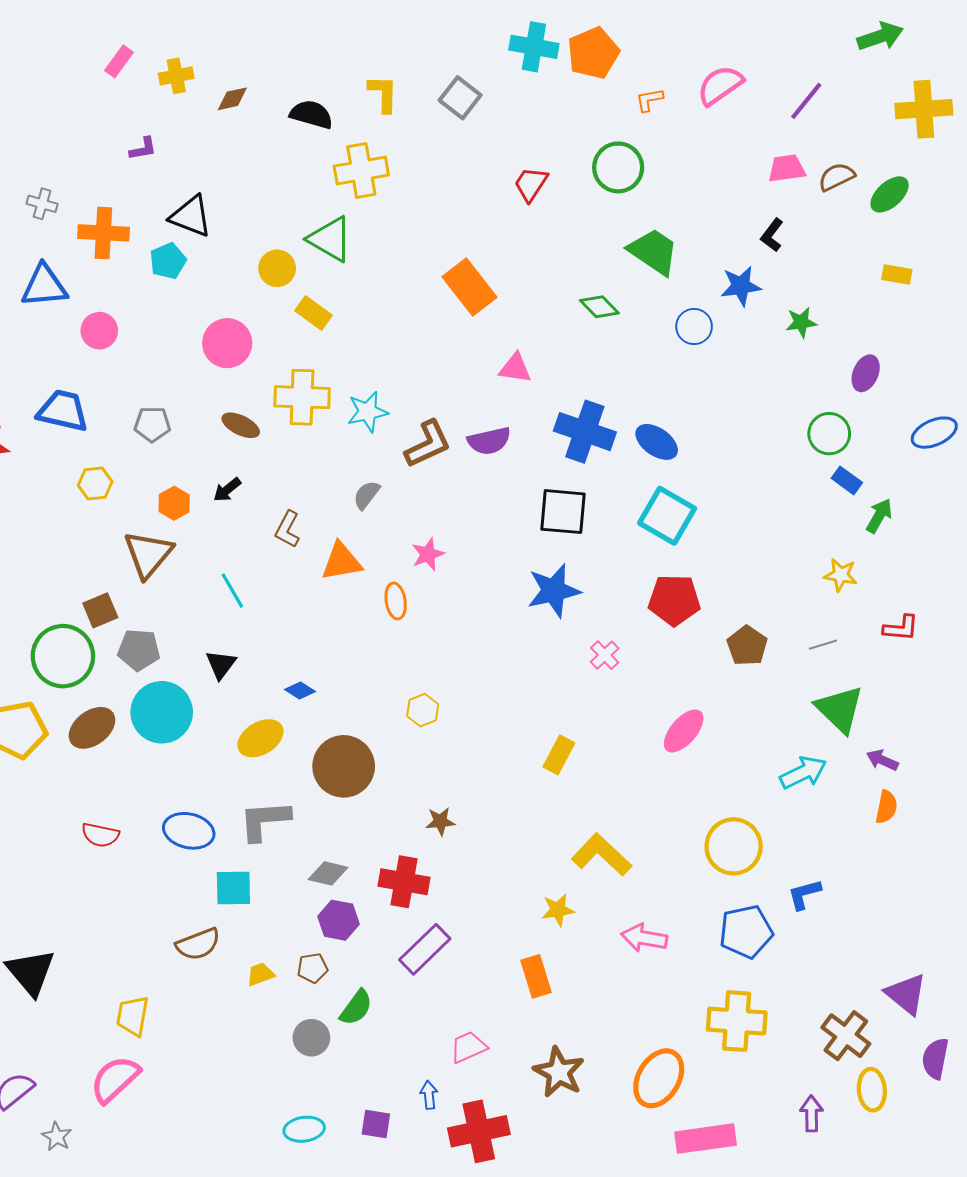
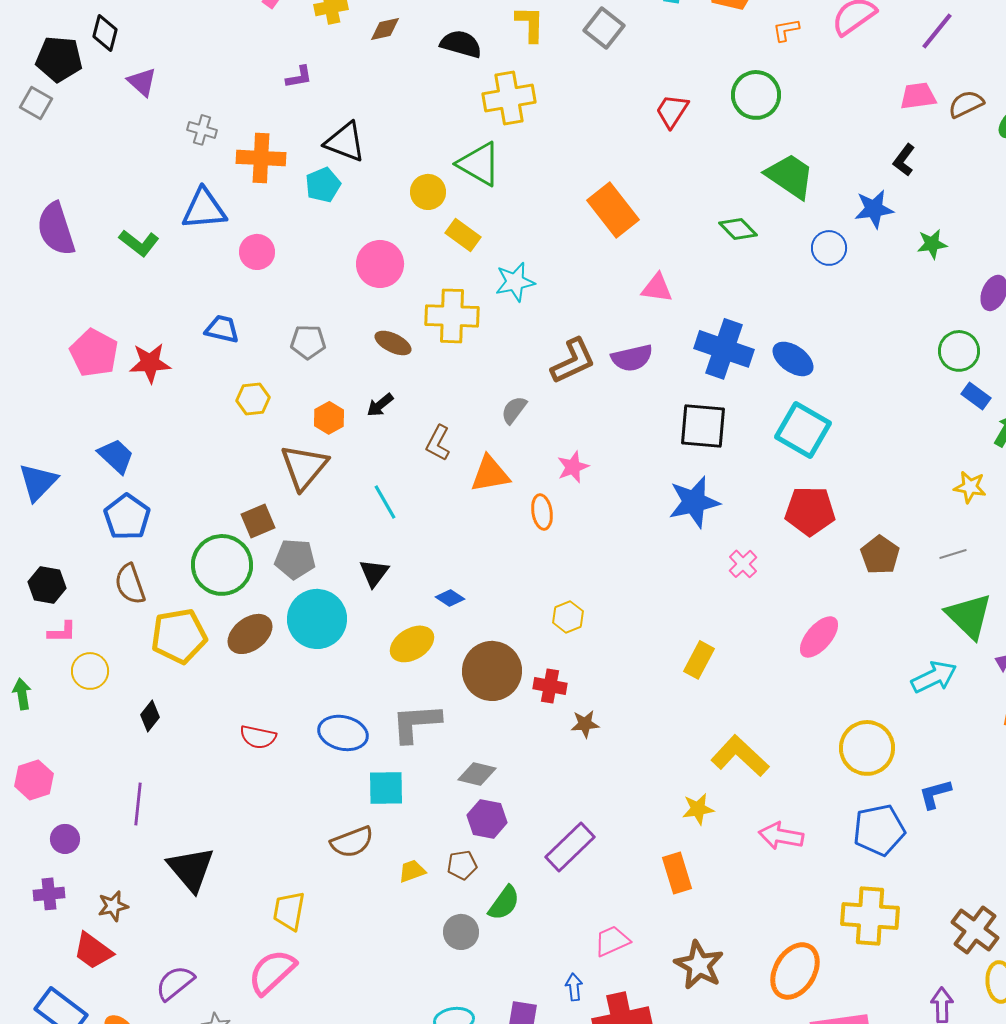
blue trapezoid: (63, 411) -> (222, 329), size x0.7
cyan star: (368, 412) -> (515, 282), moved
red cross: (404, 882) -> (550, 686), moved, size x0.7

